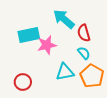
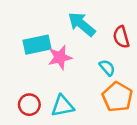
red semicircle: (84, 33) -> (121, 37), moved
cyan triangle: (65, 72) -> (63, 106), moved

